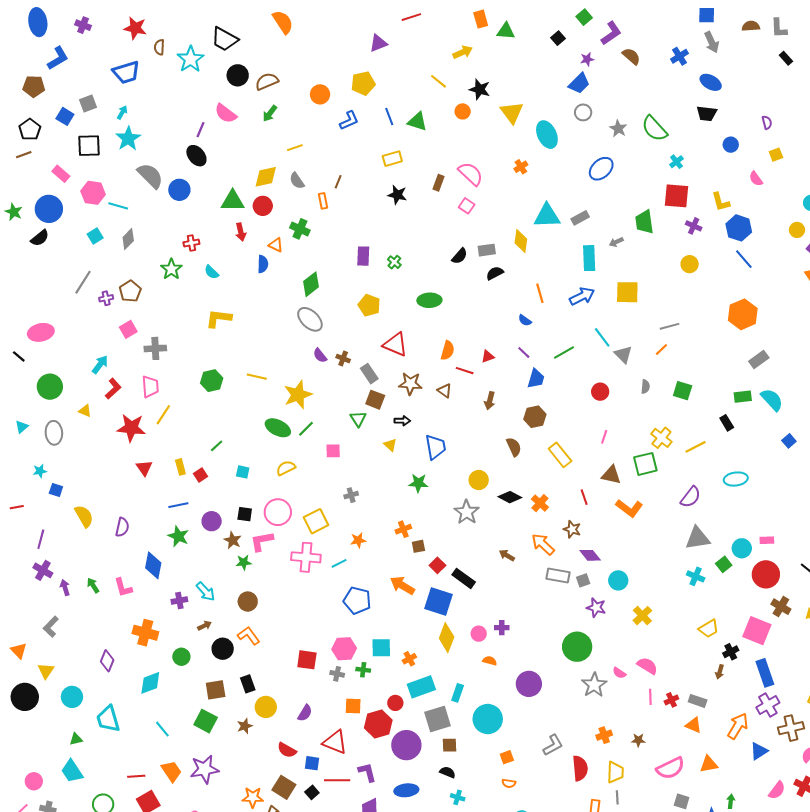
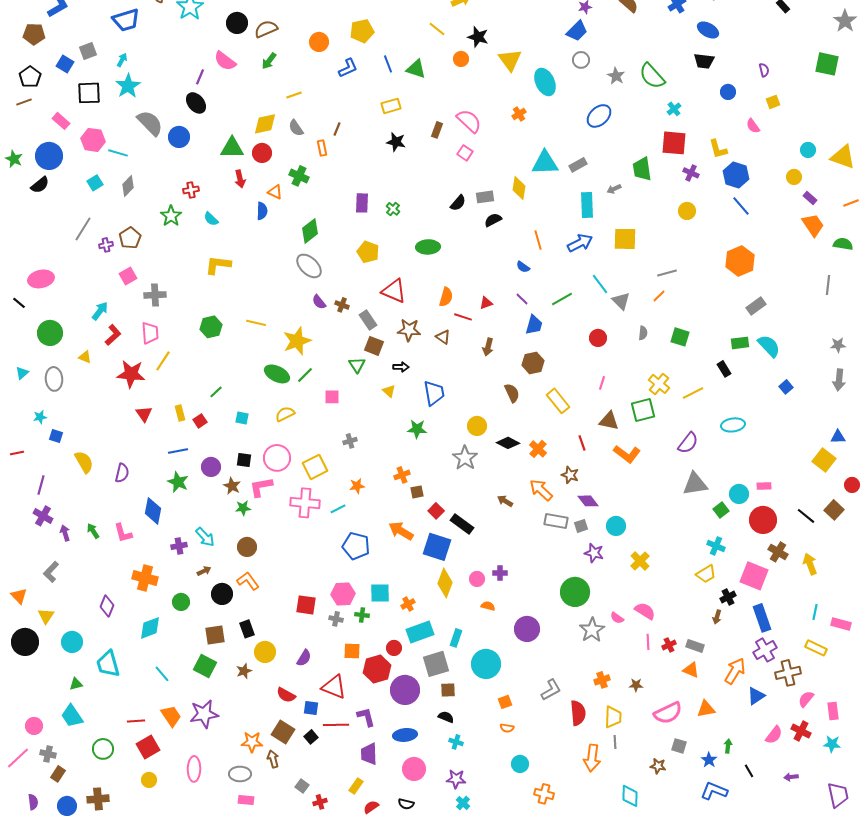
cyan cross: (696, 576) -> (716, 546), moved

